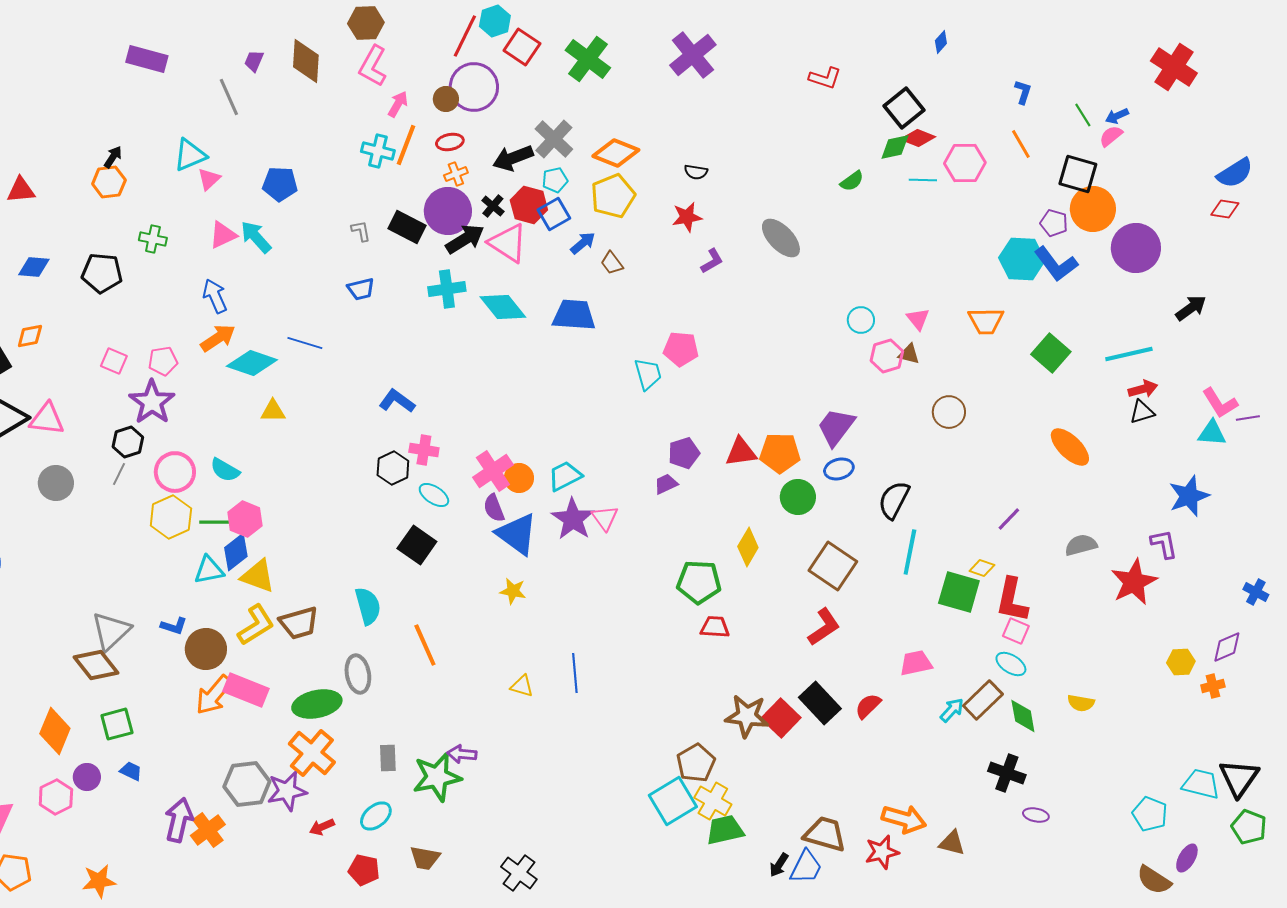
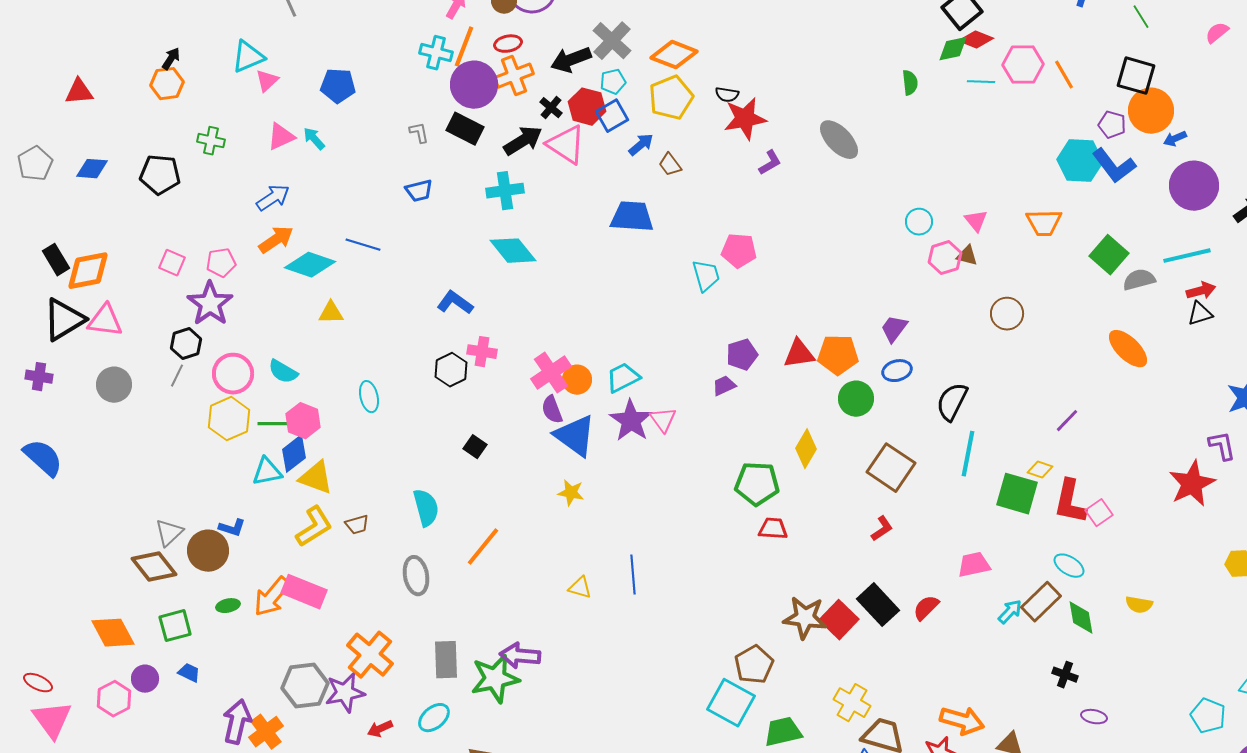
blue arrow: (1117, 116) -> (1175, 139), moved
pink semicircle: (1111, 136) -> (1217, 33), moved
orange line: (1021, 144) -> (1064, 75), moved
black semicircle: (696, 172) -> (727, 95), moved
orange cross: (456, 174) -> (514, 76), size x1.6
green semicircle: (852, 181) -> (910, 83), turned -60
purple circle: (448, 211) -> (474, 85), moved
red star: (687, 217) -> (745, 119), size x1.4
cyan arrow: (256, 237) -> (314, 139), size x0.7
purple circle: (1136, 248) -> (1194, 186), moved
blue arrow: (215, 296) -> (273, 198), turned 80
cyan diamond: (503, 307) -> (513, 251), moved
orange diamond: (30, 336) -> (88, 271), moved, size x1.6
purple trapezoid: (836, 427) -> (894, 329), size x0.7
cyan ellipse: (434, 495) -> (369, 397), moved, turned 44
black square: (417, 545) -> (475, 447), size x0.6
gray semicircle: (1081, 545) -> (1139, 280), moved
brown trapezoid: (299, 623) -> (357, 525), size x0.6
red L-shape: (824, 627) -> (882, 529), size x0.7
gray triangle: (111, 631) -> (169, 533), size x0.7
pink square: (1016, 631) -> (1099, 513), moved, turned 32
orange line: (425, 645) -> (483, 547), turned 63
brown circle: (206, 649) -> (208, 551), moved
green ellipse: (317, 704) -> (228, 606), moved, size x0.5
orange diamond: (55, 731) -> (113, 633), turned -51
purple arrow: (462, 754) -> (520, 656), size x1.4
gray rectangle: (388, 758) -> (446, 660), size x1.4
black cross: (1007, 773) -> (1065, 675), size x0.7
cyan square: (673, 801) -> (731, 703), turned -30
yellow cross: (713, 801) -> (852, 703), moved

